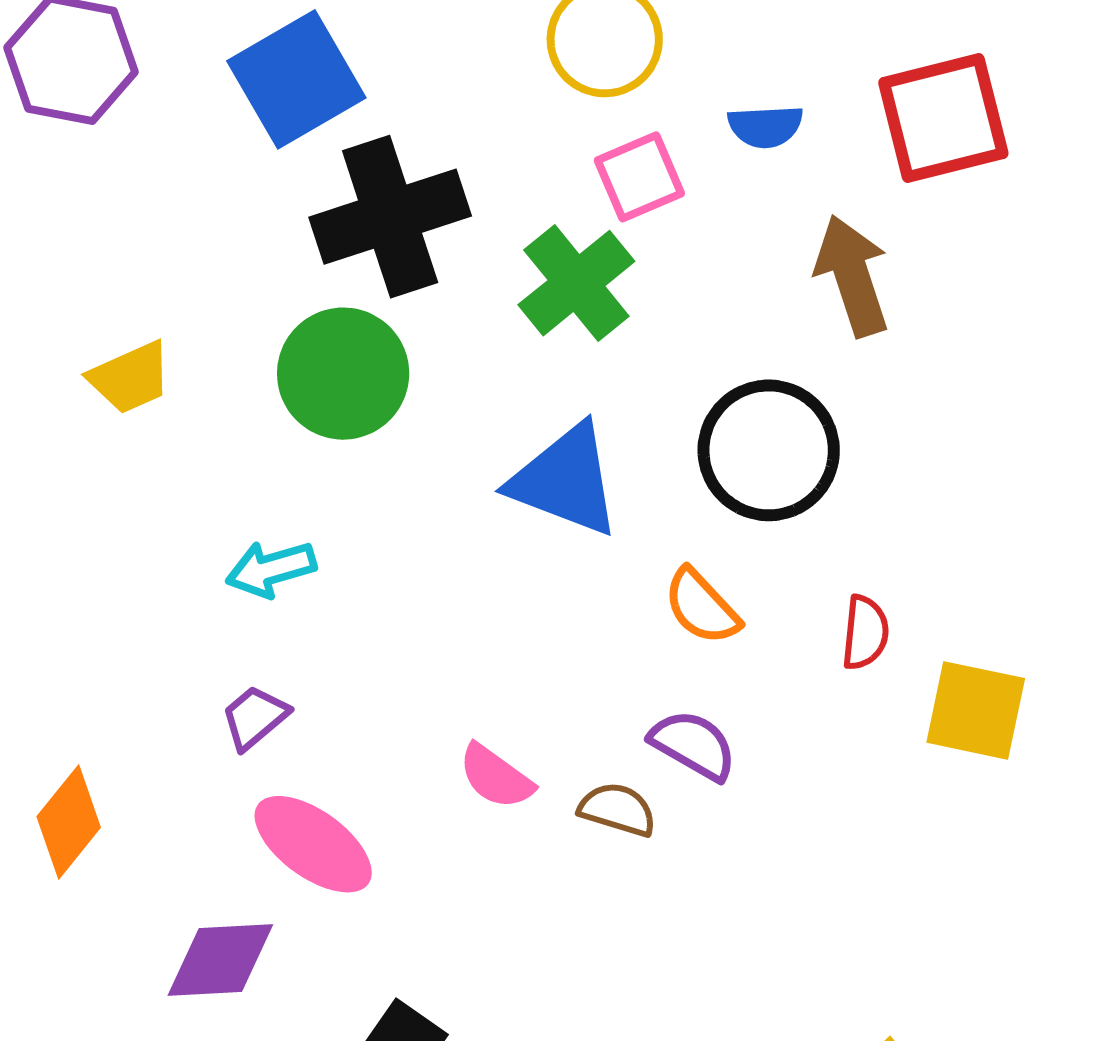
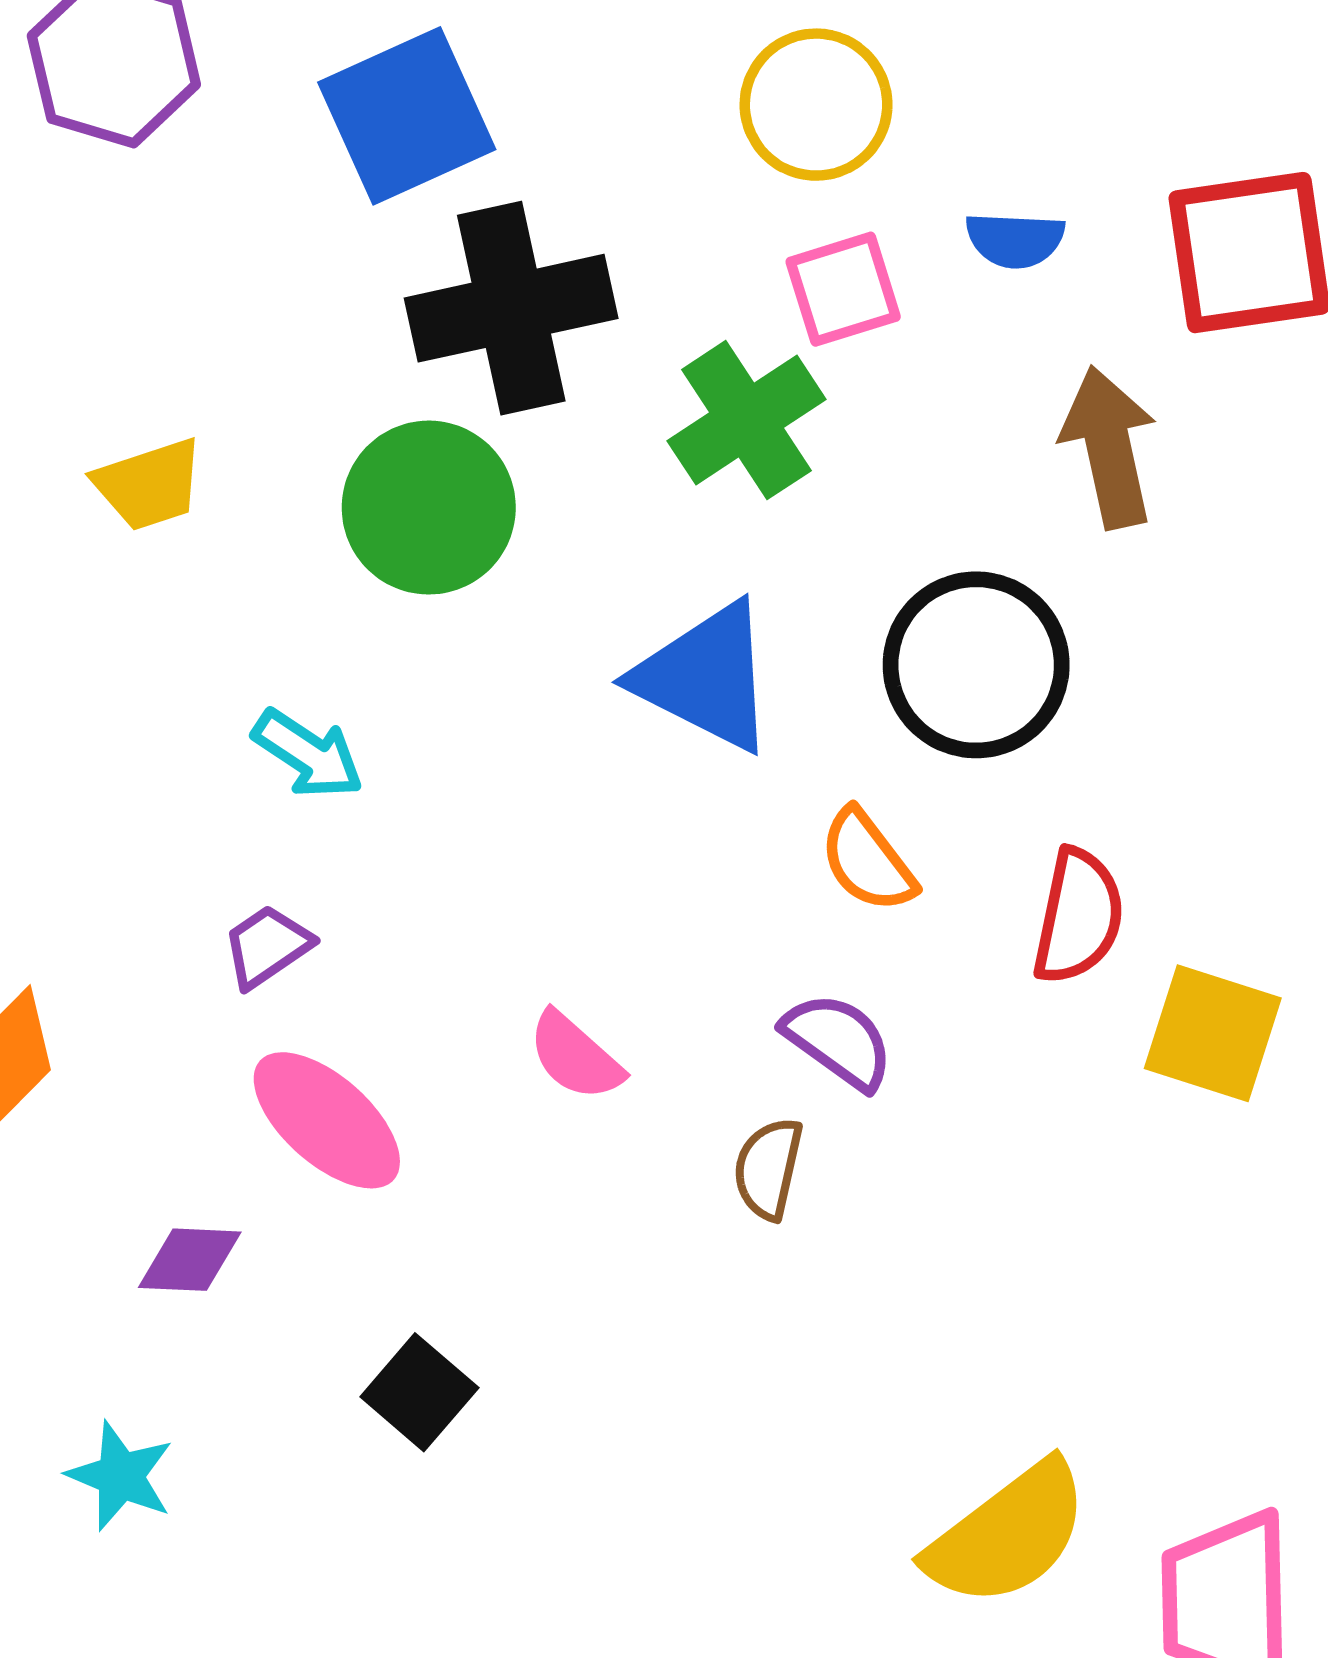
cyan arrow: (271, 569) -> (308, 754), turned -136
red semicircle: (865, 633) -> (1078, 916), size x1.4
brown semicircle: (618, 809) -> (768, 1168), moved, turned -100
purple diamond: (220, 960) -> (190, 1260), size x0.7

